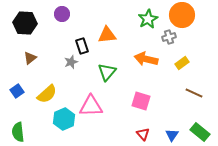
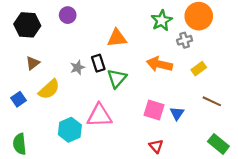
black rectangle: (82, 46) -> (98, 63), moved
yellow semicircle: (47, 94) -> (49, 89), moved
blue triangle: (172, 135) -> (177, 113), moved

